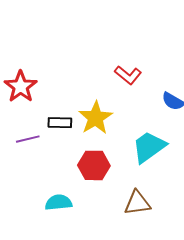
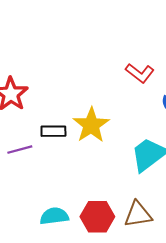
red L-shape: (128, 75) -> (140, 73), moved
red hexagon: (94, 165) -> (97, 217), moved

